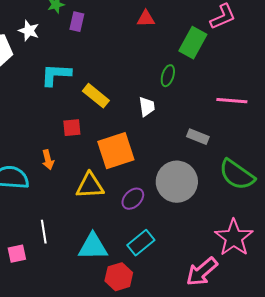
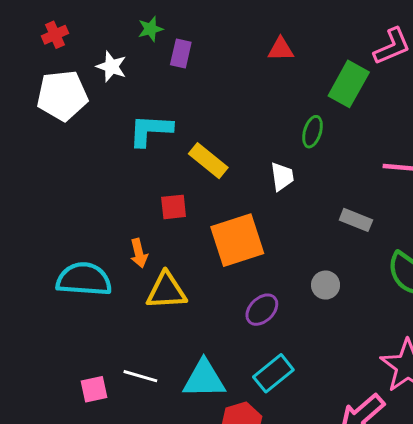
gray circle: (177, 182) -> (326, 285), size x0.5
yellow triangle: (90, 186) -> (166, 291), moved
white line: (44, 232) -> (140, 376), moved, turned -65

